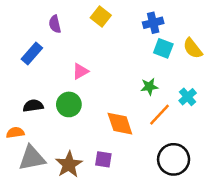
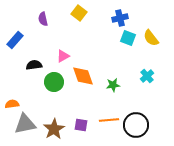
blue rectangle: (32, 53) -> (15, 40), moved
green star: (149, 87) -> (113, 85), moved
black semicircle: (33, 106) -> (34, 65), moved
orange line: (159, 115) -> (109, 120), moved, turned 42
orange diamond: (120, 124) -> (83, 76), moved

